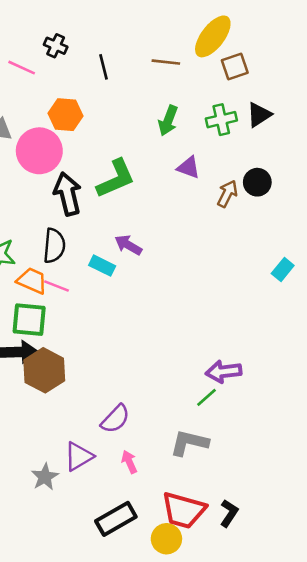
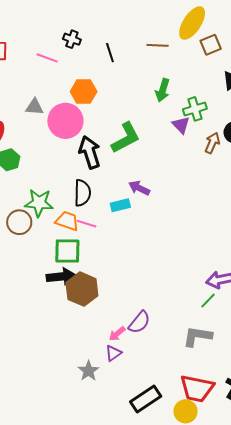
green cross: (221, 120) -> (195, 109), moved
purple triangle: (189, 167) -> (181, 125), turned 30
cyan rectangle: (102, 266) -> (120, 205), turned -36
purple triangle: (79, 456) -> (113, 353), size x0.7
pink arrow: (129, 462) -> (117, 334), moved, turned -102

